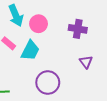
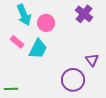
purple cross: (78, 29) -> (84, 14), moved, turned 30
purple circle: (48, 83) -> (73, 80), moved

